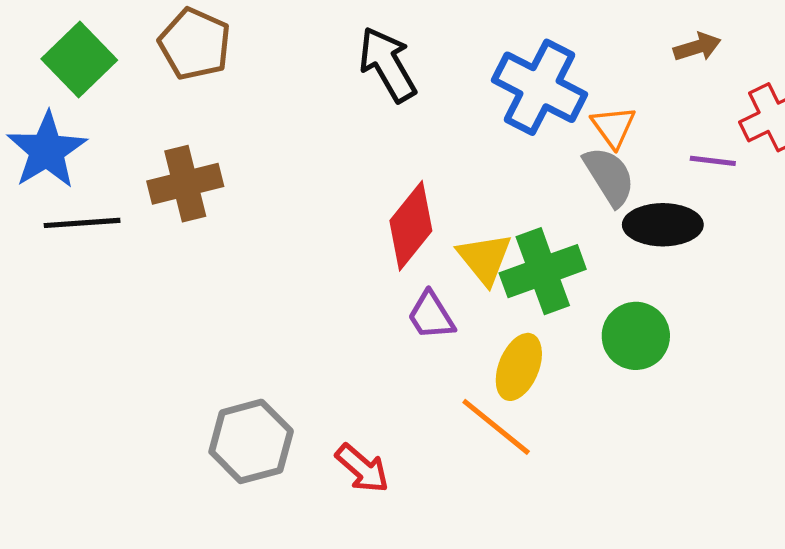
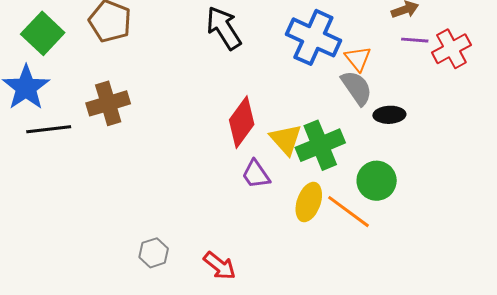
purple line: (713, 161) -> (415, 40), moved
black ellipse: (663, 225) -> (389, 115), size x0.7
orange line: (496, 427) -> (348, 212), moved
gray hexagon: (251, 441) -> (154, 253), size x0.6

